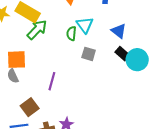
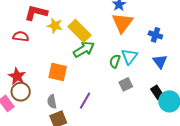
blue triangle: (119, 31) -> (160, 61), moved
gray square: (89, 54) -> (126, 84), turned 32
gray semicircle: (13, 76) -> (52, 102), moved

